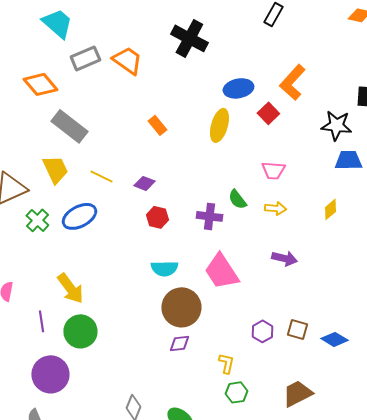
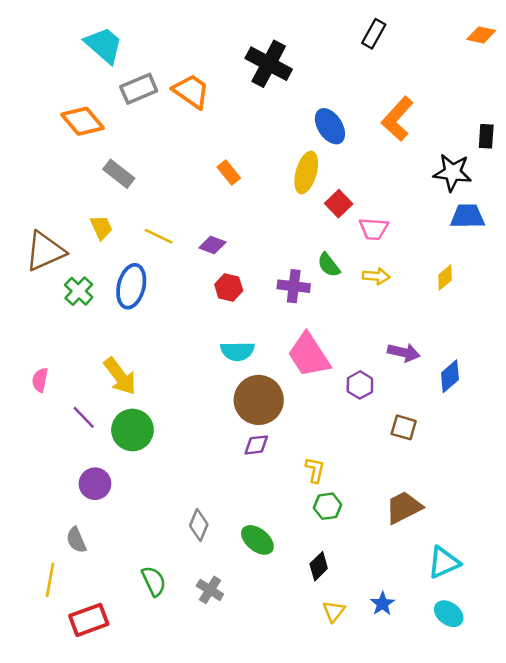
blue ellipse: (238, 88) -> (330, 126), turned 68
red square: (268, 113) -> (339, 204), moved
gray rectangle: (69, 126) -> (119, 174), size x0.7
yellow trapezoid: (55, 169) -> (101, 227), size x0.7
blue ellipse: (79, 216) -> (131, 286), turned -48
purple arrow: (284, 258) -> (404, 352), moved
purple line: (41, 321) -> (84, 417), turned -35
purple hexagon: (262, 331) -> (360, 385), moved
blue diamond: (334, 339) -> (450, 376), moved, turned -72
purple circle: (50, 374) -> (95, 484), size x0.7

